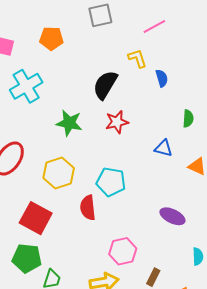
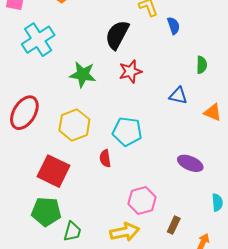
red semicircle: (88, 208) -> (105, 158), size x0.7

